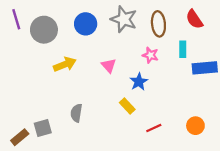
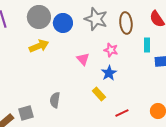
gray circle: (44, 30) -> (39, 17), moved
pink star: (150, 55) -> (111, 50), moved
yellow arrow: (65, 64) -> (39, 46), moved

